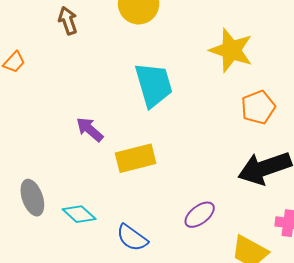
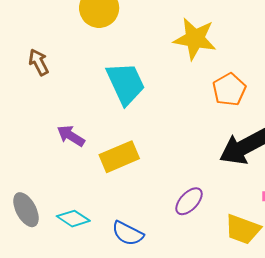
brown arrow: (68, 21) -> (39, 62), moved

